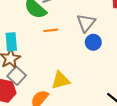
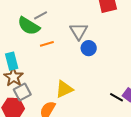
gray square: (17, 76) -> (22, 92), turned 30

